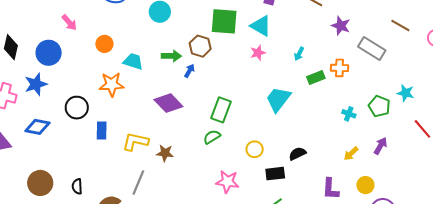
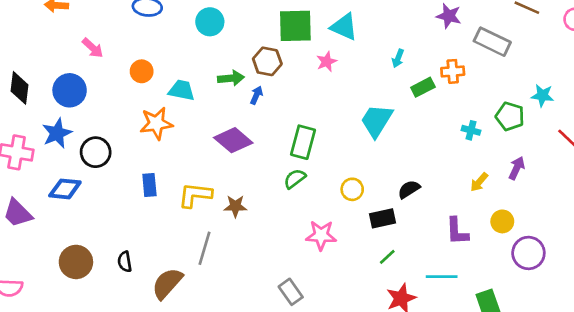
pink star: (258, 53) -> (327, 62), moved
black circle: (77, 108) -> (96, 152), moved

